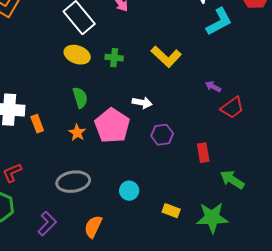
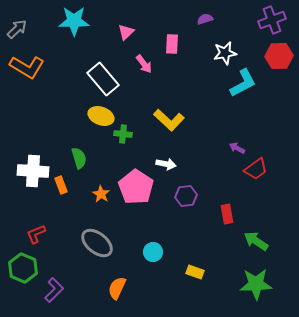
yellow L-shape: (166, 57) -> (169, 120), moved
green cross: (114, 58) -> (123, 134), moved
green semicircle: (80, 98) -> (79, 158), moved
gray ellipse: (73, 182) -> (97, 243), turned 48
green star: (212, 218) -> (256, 284), moved
purple L-shape: (47, 224) -> (54, 290), moved

